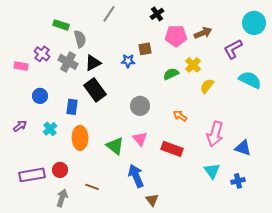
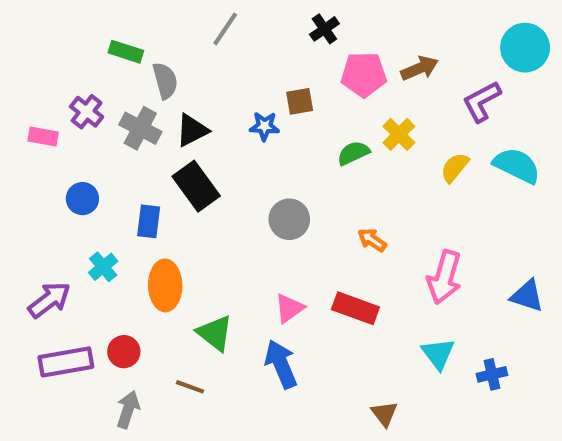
yellow semicircle: (207, 86) -> (455, 168), moved
purple arrow: (20, 126) -> (49, 300), moved, size x1.5
pink triangle: (140, 139) -> (289, 308), moved, turned 35
green triangle: (115, 146) -> (215, 333), moved
blue triangle: (243, 148) -> (527, 296), moved
brown triangle: (152, 200) -> (384, 414), moved

